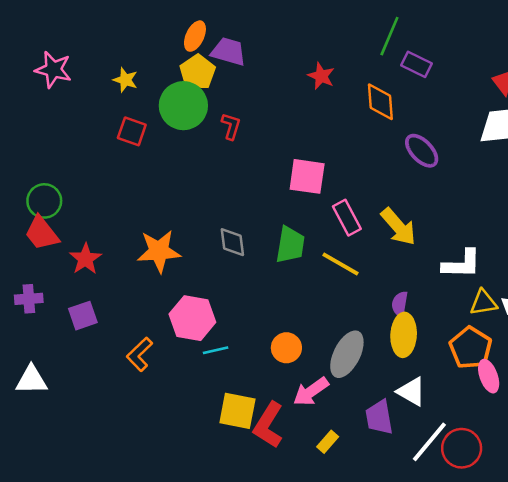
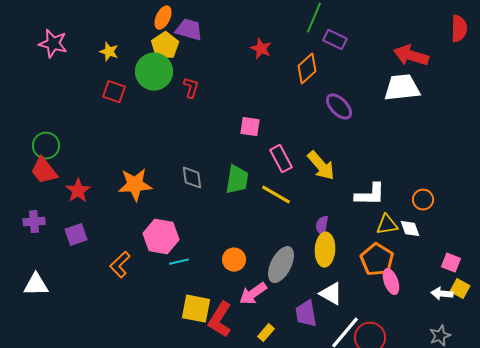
orange diamond: (380, 102) -> (307, 69), turned 52
pink square: (307, 176) -> (250, 127), size x0.7

